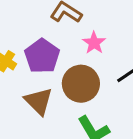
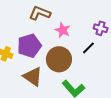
purple pentagon: (42, 56) -> (29, 46), turned 30

